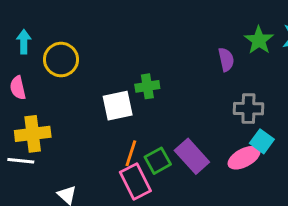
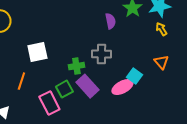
green cross: (147, 86) -> (76, 66), moved
gray cross: (248, 109) -> (101, 54), moved
orange line: (131, 153) -> (21, 81), moved

